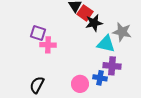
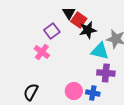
purple square: (38, 33) -> (52, 31), moved, turned 35
pink cross: (48, 45) -> (42, 52), turned 35
blue cross: (100, 78) -> (93, 93), moved

